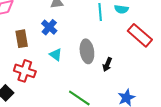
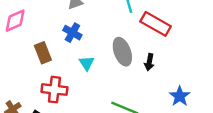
red rectangle: (140, 35) -> (156, 24), moved
cyan triangle: (56, 55) -> (87, 63), turned 32

